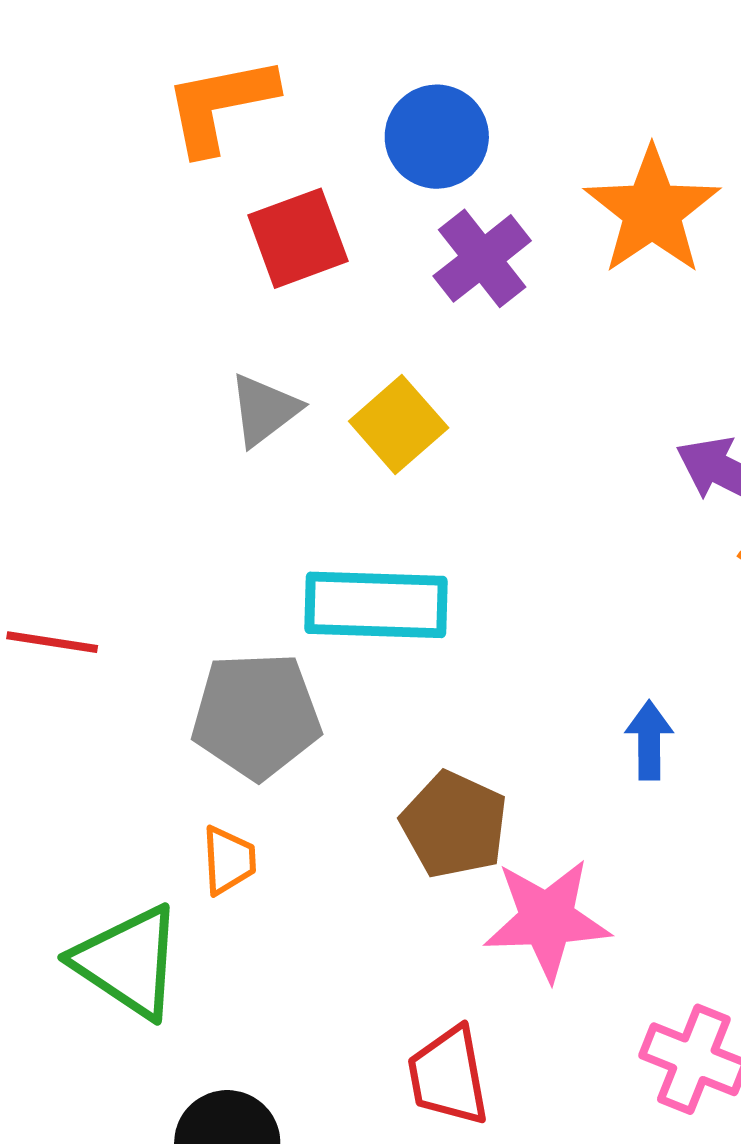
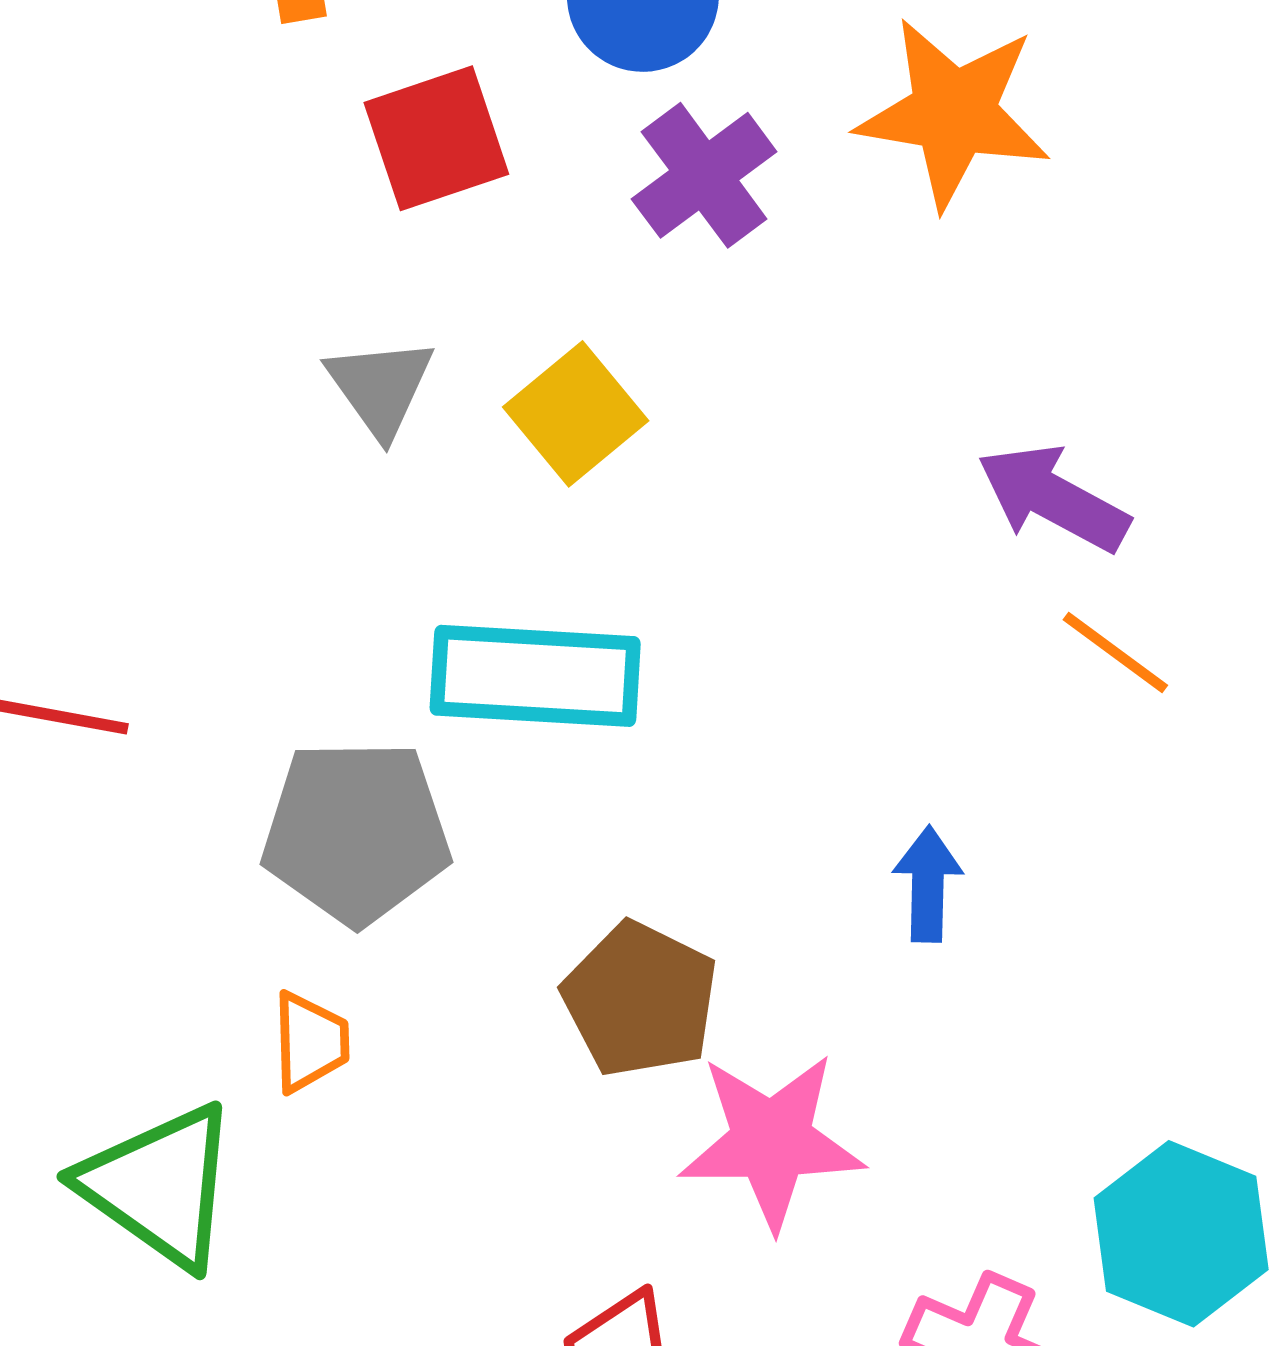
orange star: (652, 211) -> (953, 113), turned -30
gray triangle: (264, 410) -> (380, 387), turned -30

